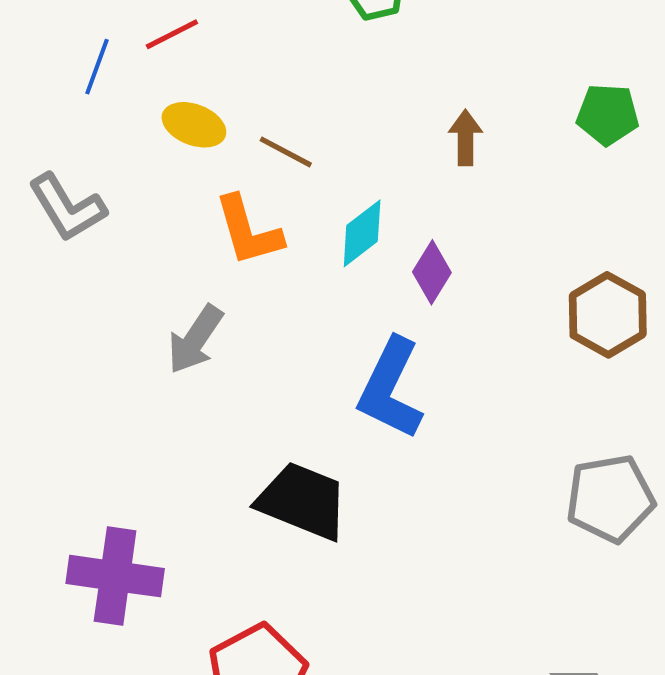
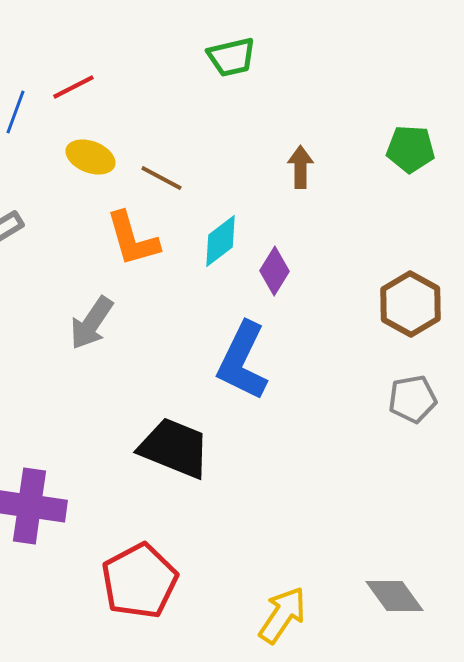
gray pentagon: (610, 498) -> (412, 399), moved, size x0.7

